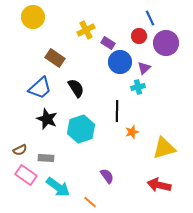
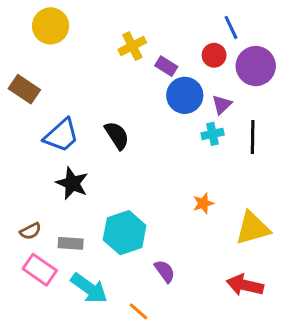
brown rectangle: (55, 58) -> (24, 89), moved
black line: (117, 111) -> (253, 137), moved
cyan hexagon: (81, 129) -> (125, 233), moved

